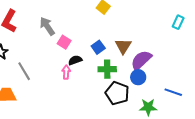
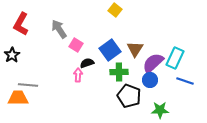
cyan rectangle: (178, 22) -> (175, 58), moved, size x1.5
blue square: (98, 47) -> (110, 50), size x1.5
gray line: (24, 71) -> (28, 85), moved, turned -54
blue line: (173, 92) -> (185, 81), moved

